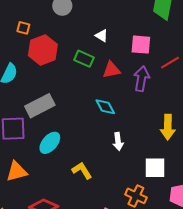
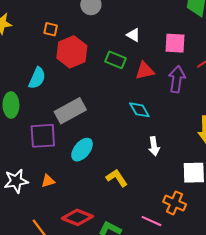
orange triangle: (17, 171) -> (48, 181), size x0.6

